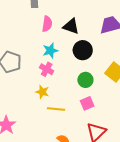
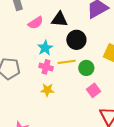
pink semicircle: (47, 24) -> (36, 23), turned 63
yellow line: (56, 109) -> (67, 62), moved

